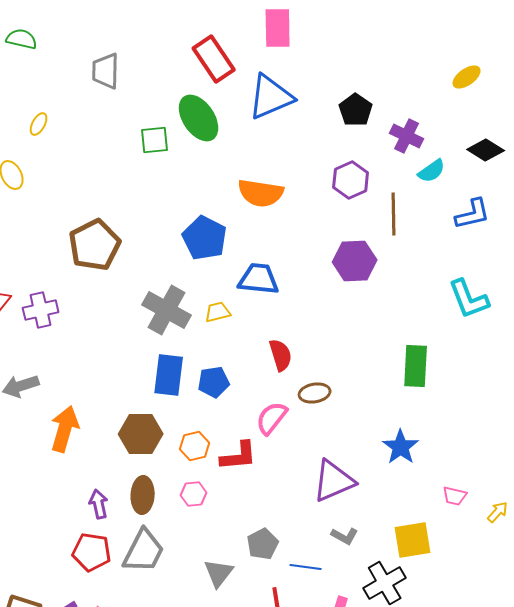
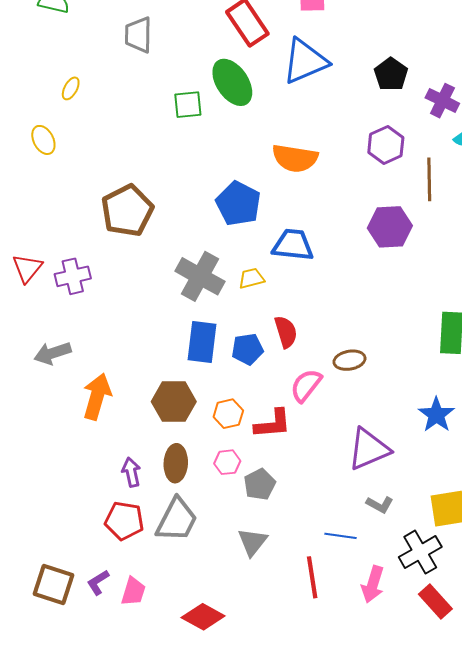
red semicircle: (281, 355) -> (286, 332), moved
gray pentagon: (263, 544) -> (260, 484), moved

